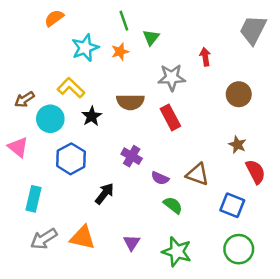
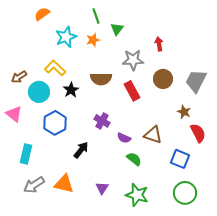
gray trapezoid: (253, 30) -> (196, 81), moved
brown circle: (239, 94) -> (163, 79), moved

